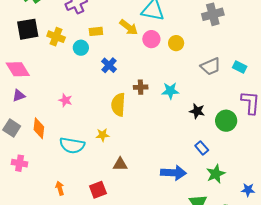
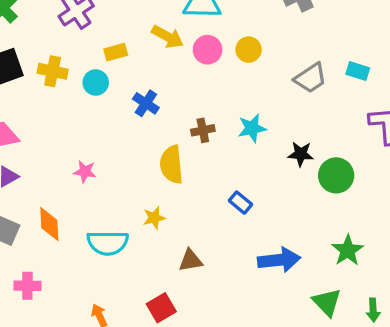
green circle: (226, 121) -> (336, 175), moved
blue rectangle: (202, 148) -> (240, 203), moved

